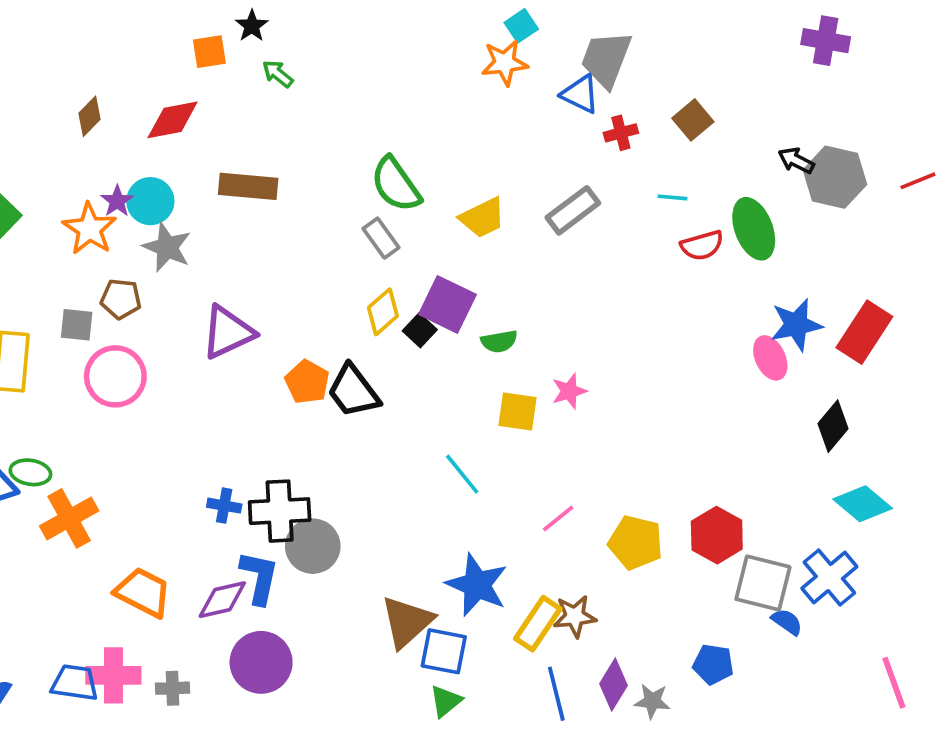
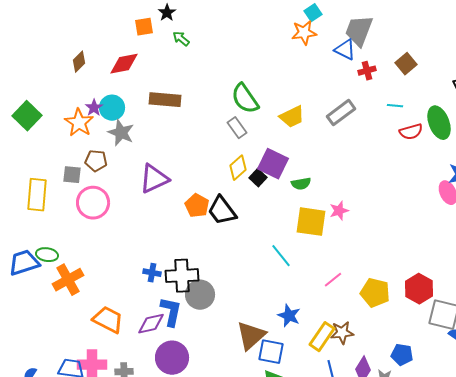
yellow square: (518, 411) -> (311, 222), size x1.4
blue star: (477, 585) -> (289, 316), size x0.7
blue pentagon: (713, 664) -> (402, 355), moved

